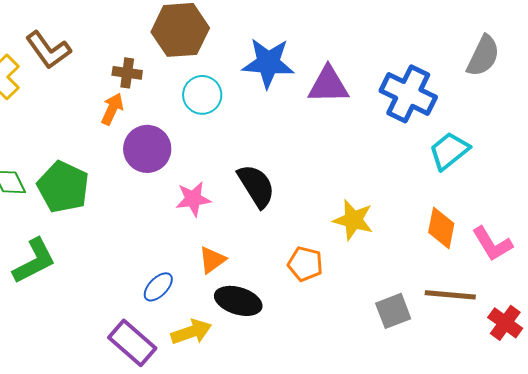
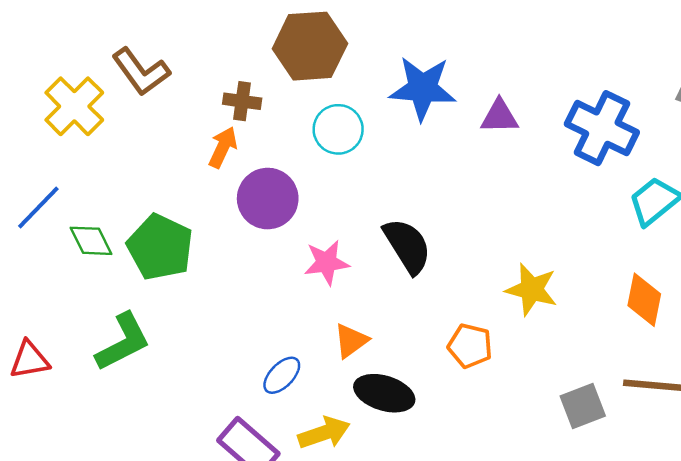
purple triangle: (328, 85) -> (500, 117), size x0.7

